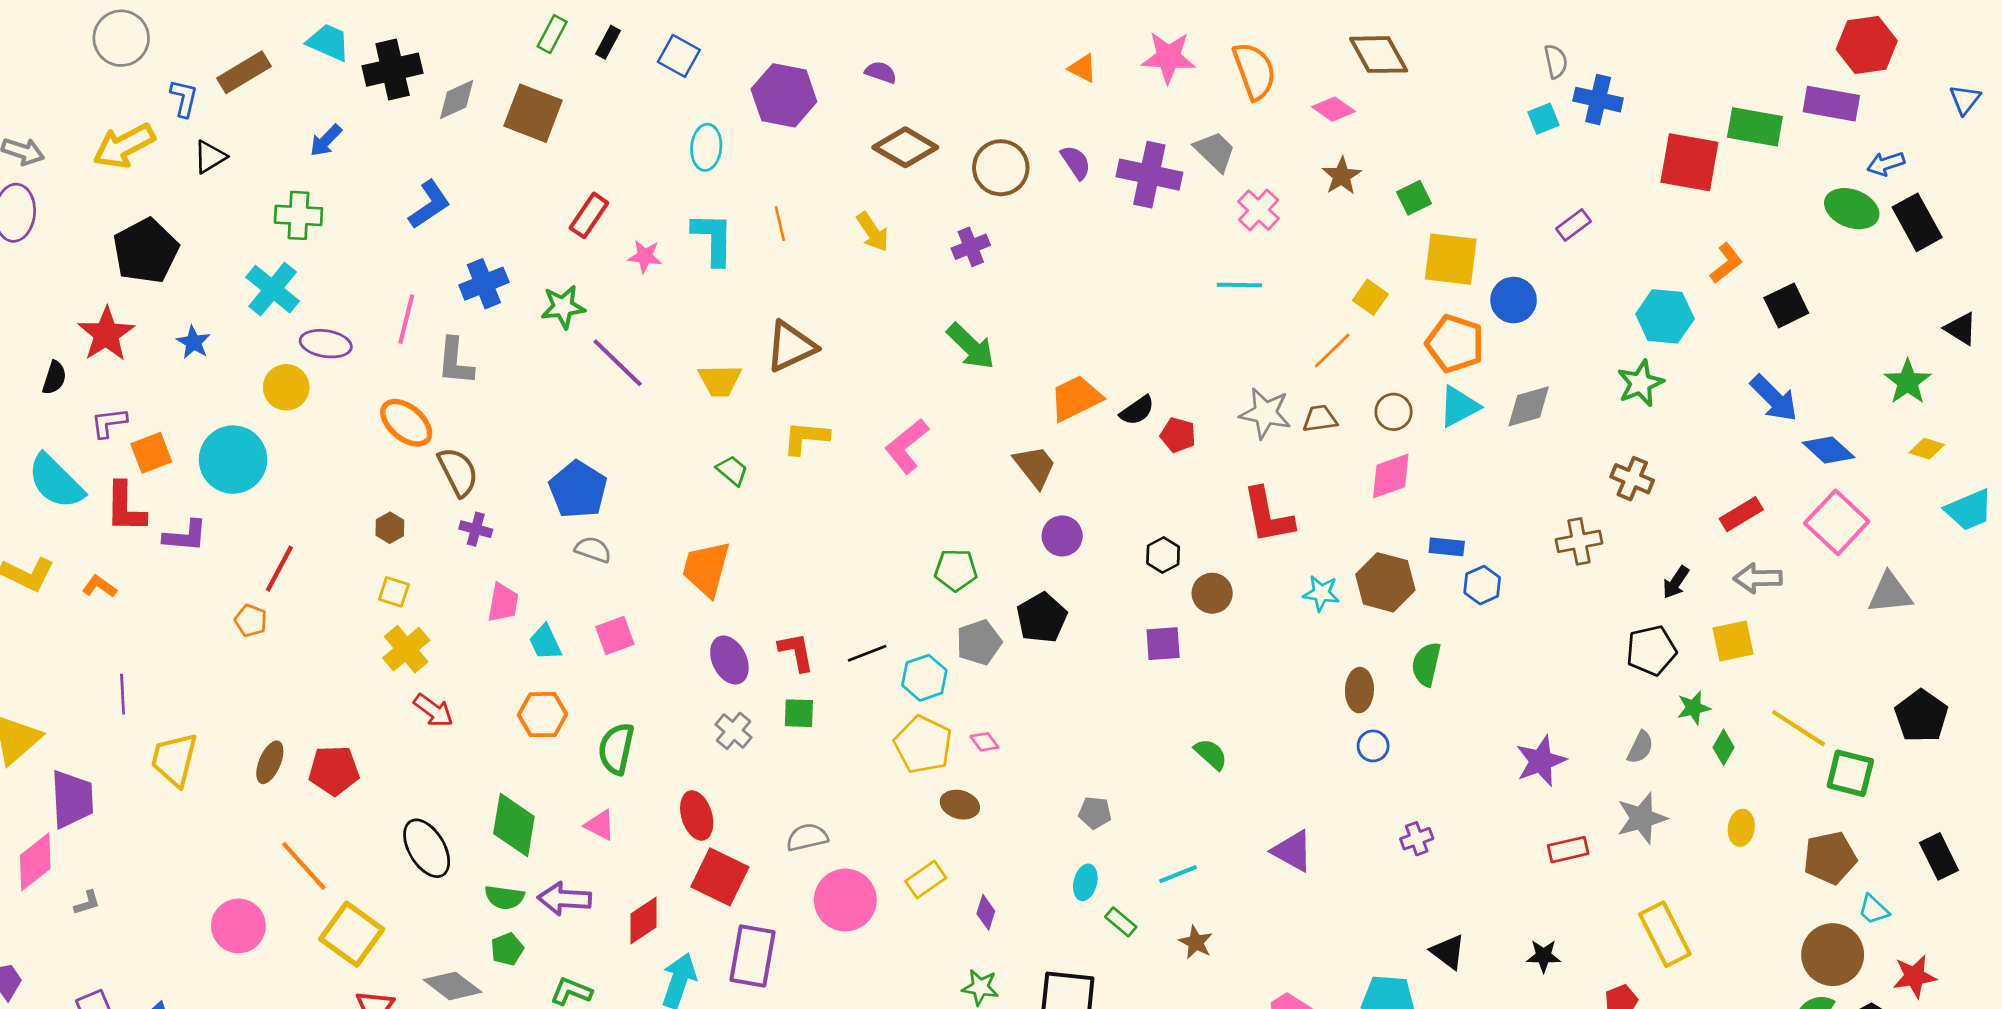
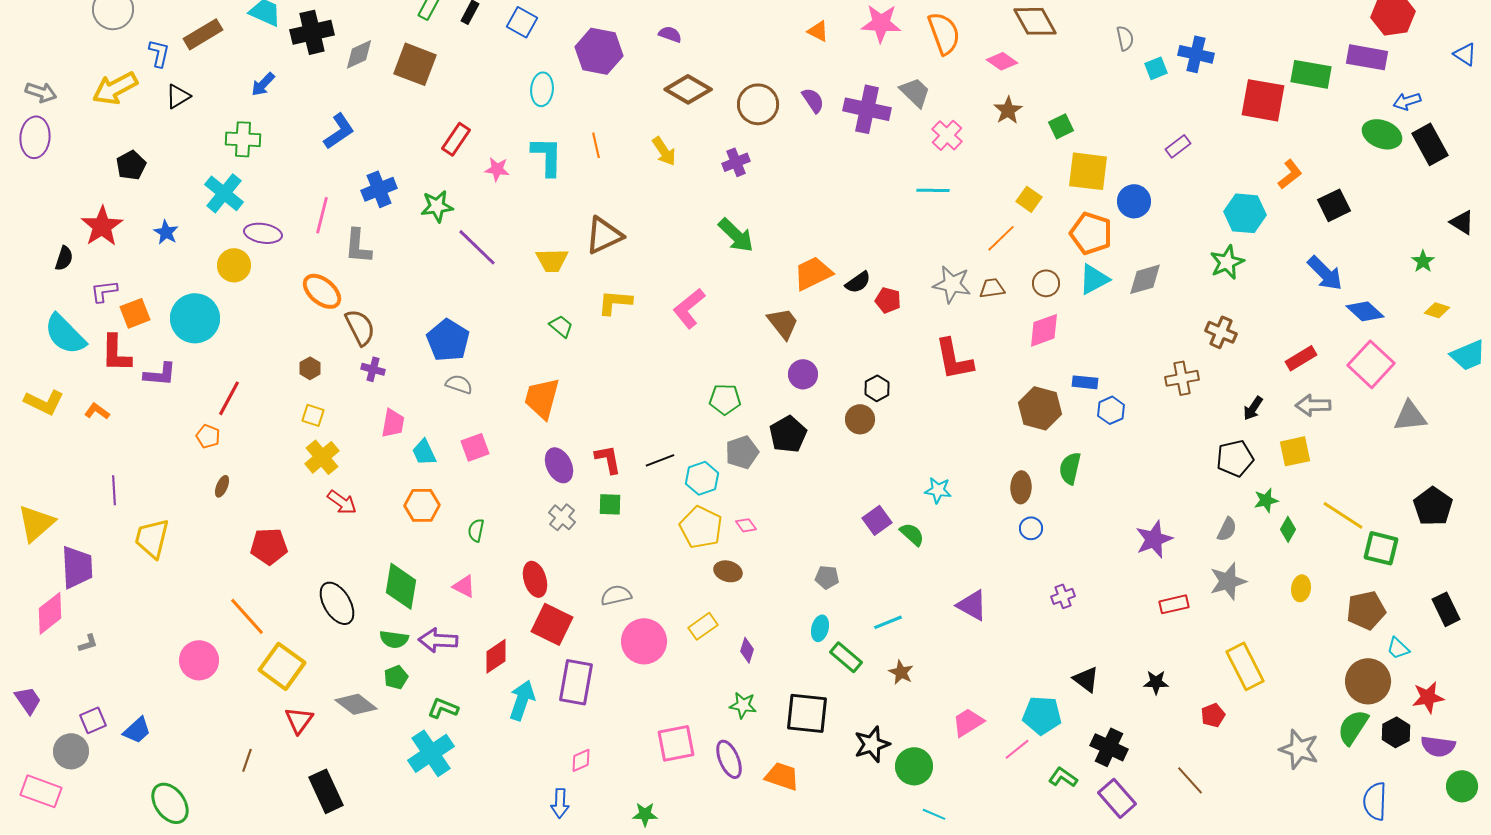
gray semicircle: (1556, 61) -> (1125, 38), moved
blue triangle: (1965, 100) -> (1465, 54), turned -35
black pentagon: (146, 251) -> (131, 165), size x0.6
green star: (1908, 382) -> (1423, 261), size x0.7
brown circle: (1212, 593) -> (860, 419), moved
cyan star: (1321, 593) -> (938, 490), moved
purple square: (1163, 644) -> (877, 520), moved, turned -32
green semicircle: (616, 749) -> (476, 530), size x0.6
brown ellipse: (270, 762) -> (222, 486), moved, size x0.7
green rectangle: (1121, 922) -> (846, 657), size x1.4

